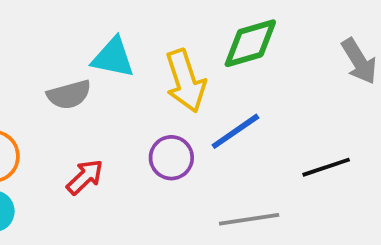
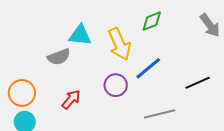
green diamond: (250, 43) -> (152, 21), size x0.7

